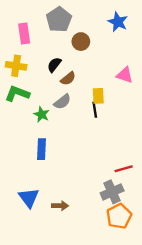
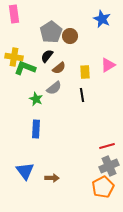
gray pentagon: (59, 20) -> (51, 32), moved
pink rectangle: (24, 33) -> (14, 14), moved
pink triangle: (125, 75) -> (108, 65), turned -49
green L-shape: (17, 94) -> (25, 68), moved
yellow rectangle: (98, 96) -> (85, 72), moved
gray cross: (112, 192) -> (109, 166), moved

